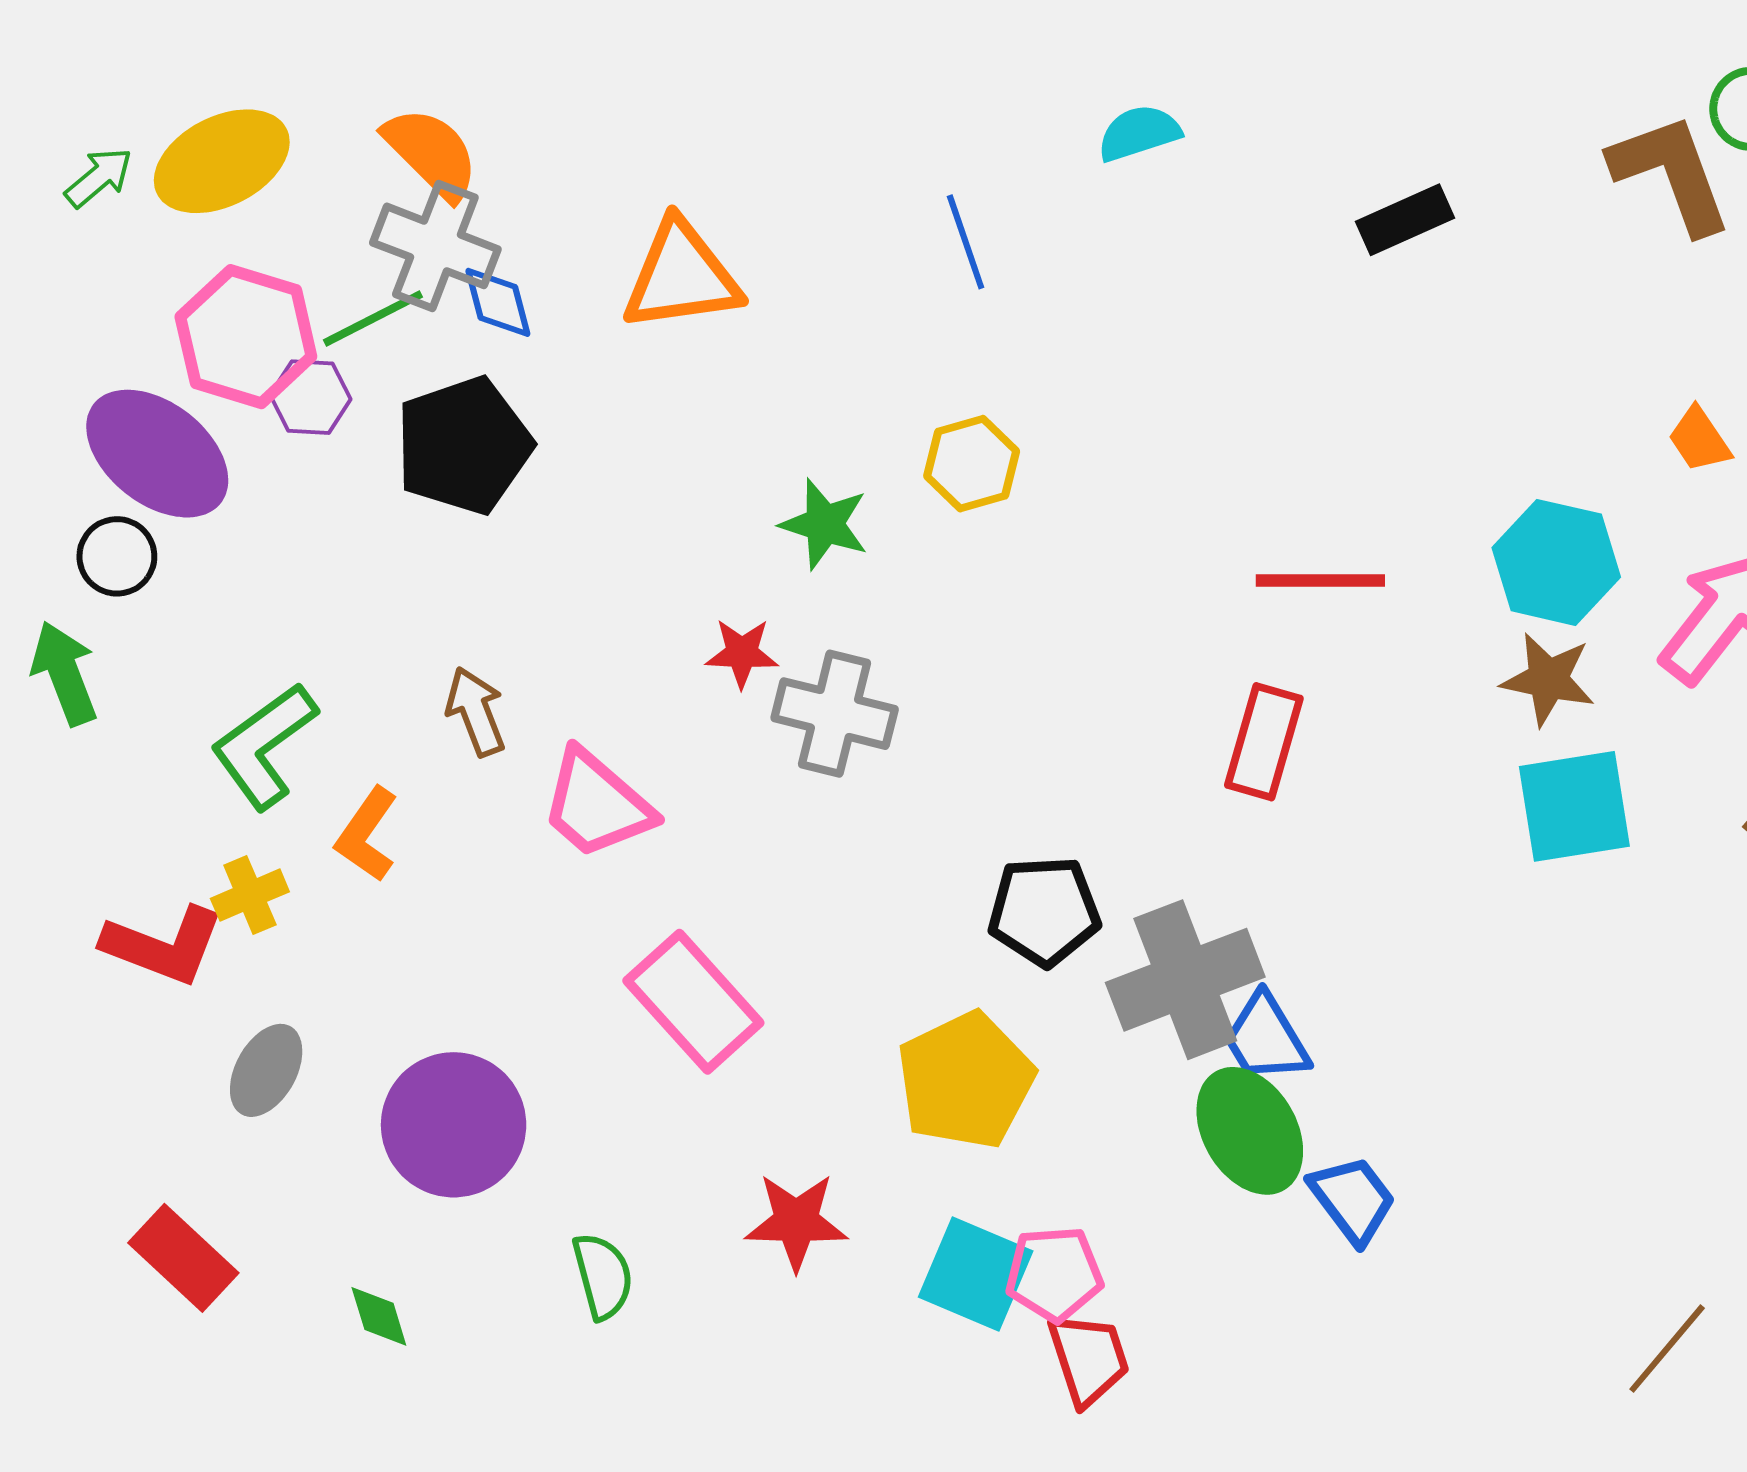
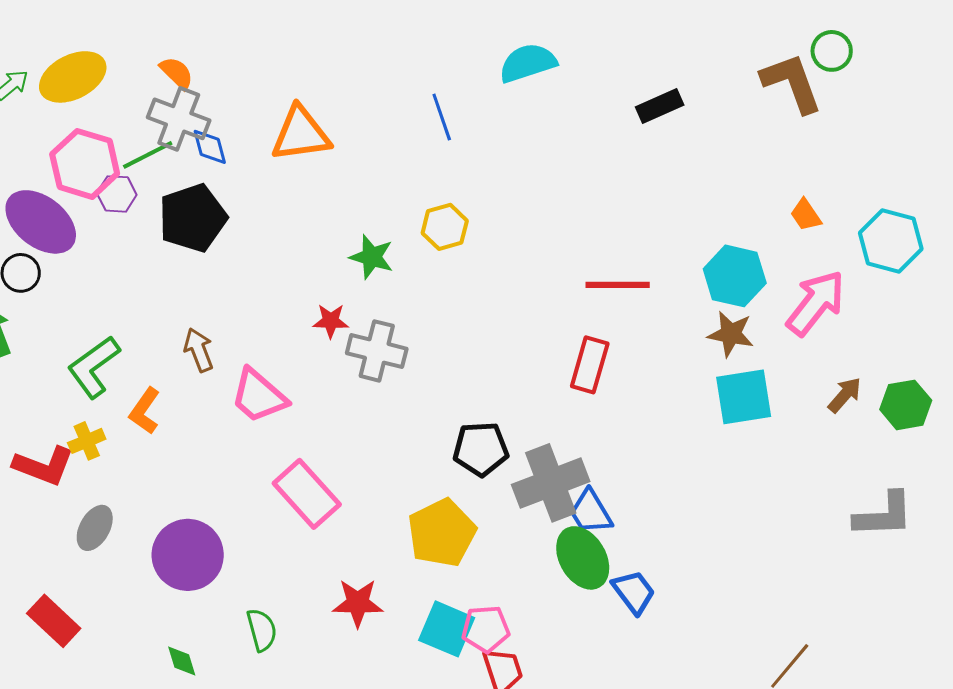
cyan semicircle: (1139, 133) -> (528, 63), size x1.4
orange semicircle: (431, 153) -> (177, 73), size x0.7
green diamond: (379, 1316) -> (182, 661), moved

